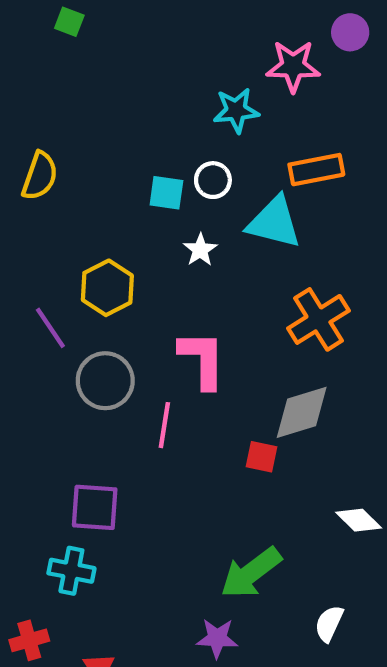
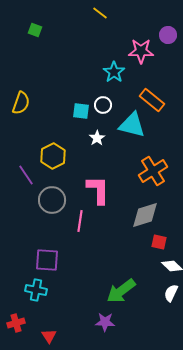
cyan star: (236, 110) -> (114, 72), turned -30
orange rectangle: (316, 170) -> (152, 100), turned 50
red square: (261, 457) -> (159, 242), moved
white semicircle: (329, 624) -> (171, 293), moved

